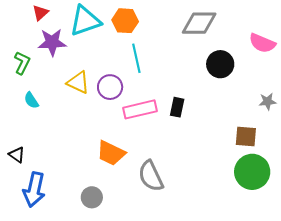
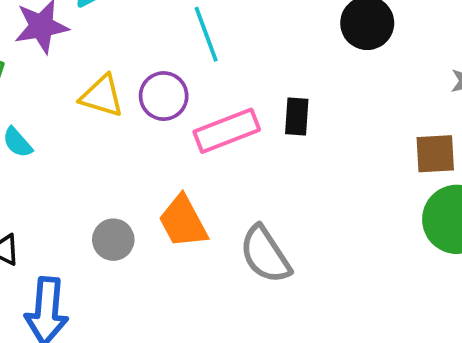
orange trapezoid: (111, 153) -> (183, 222), turned 44
gray circle: (92, 197) -> (113, 240), moved

